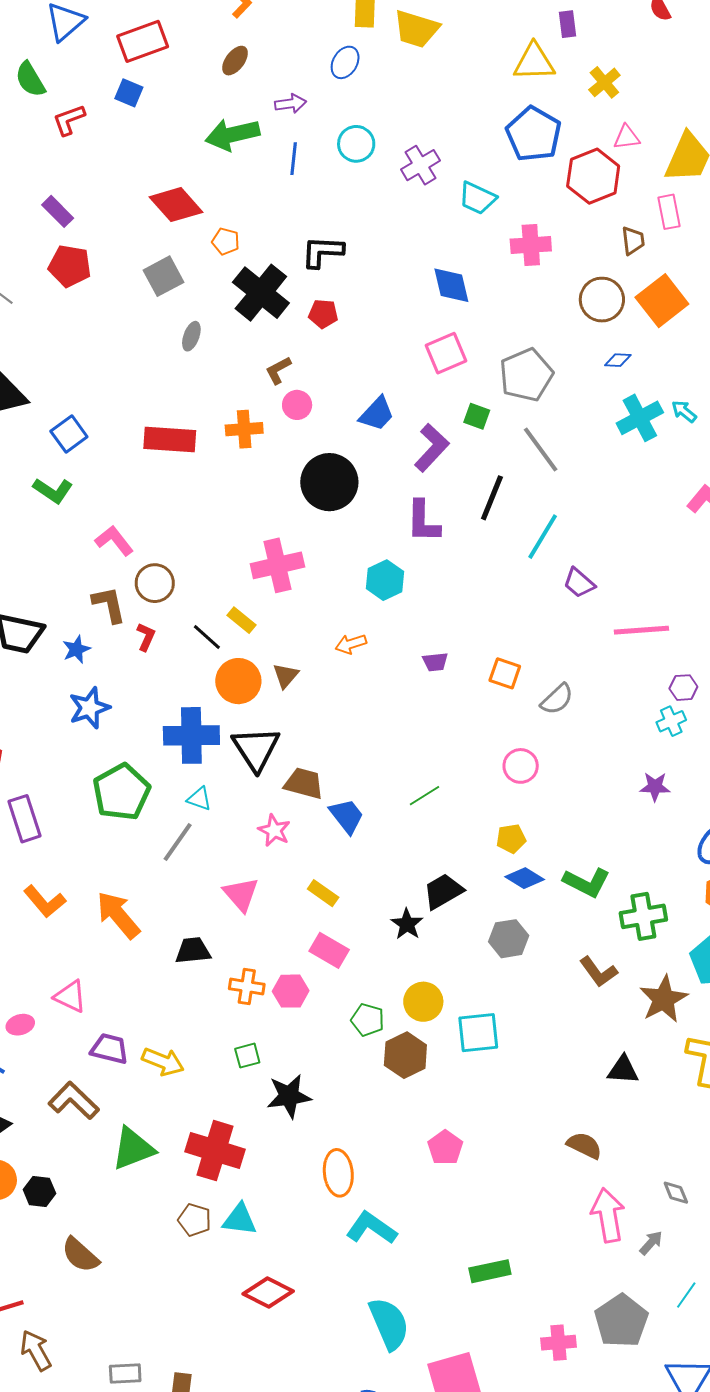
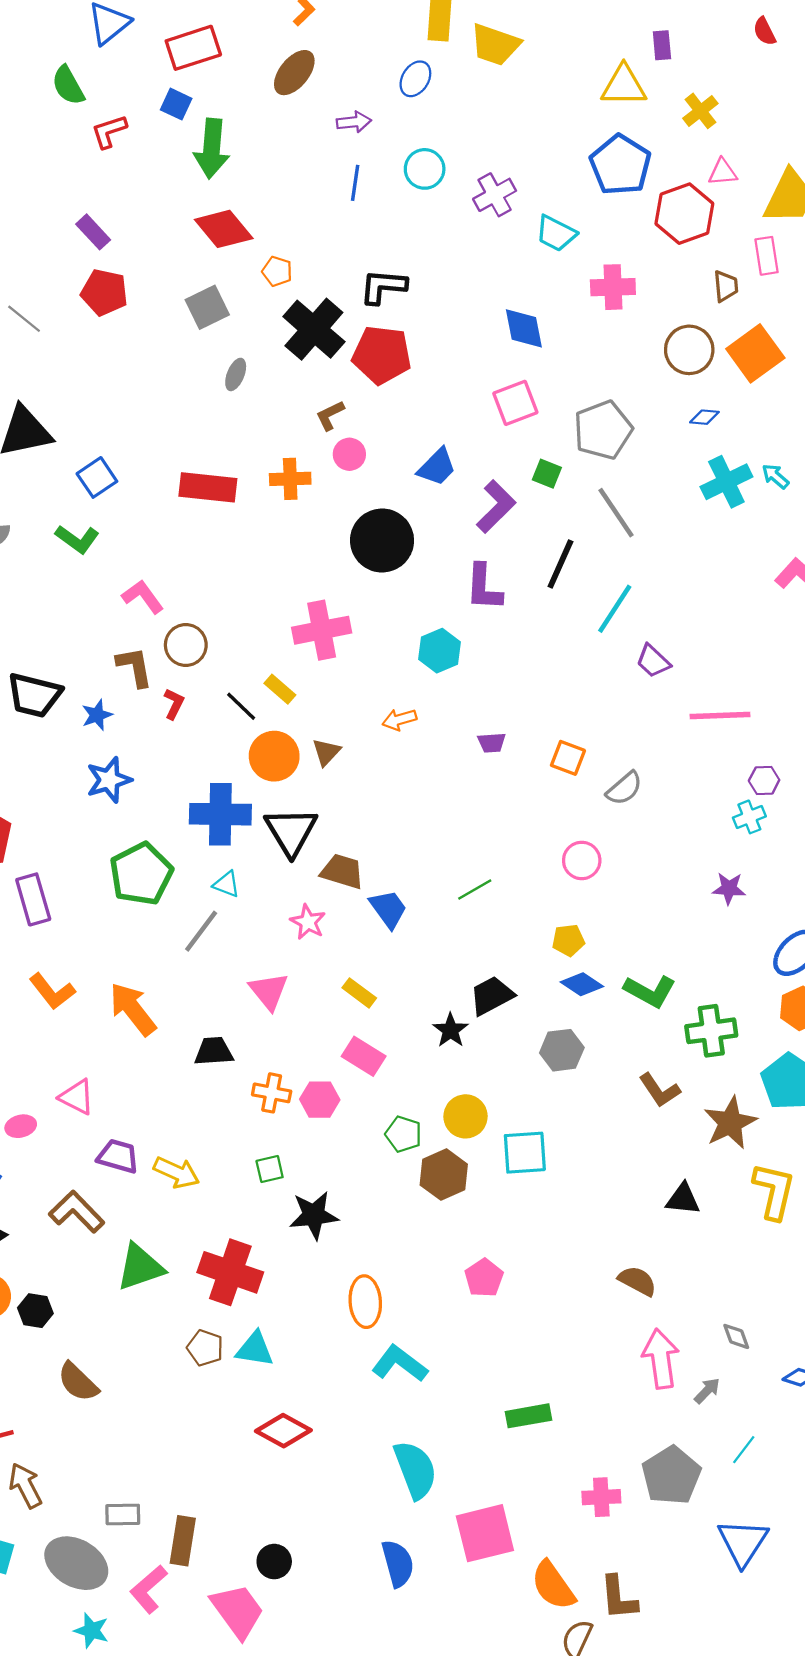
brown ellipse: (235, 61) -> (294, 73), size x1.4
green arrow: (232, 135) -> (212, 149), moved, turned -74
red pentagon: (323, 314) -> (382, 355), size x1.8

